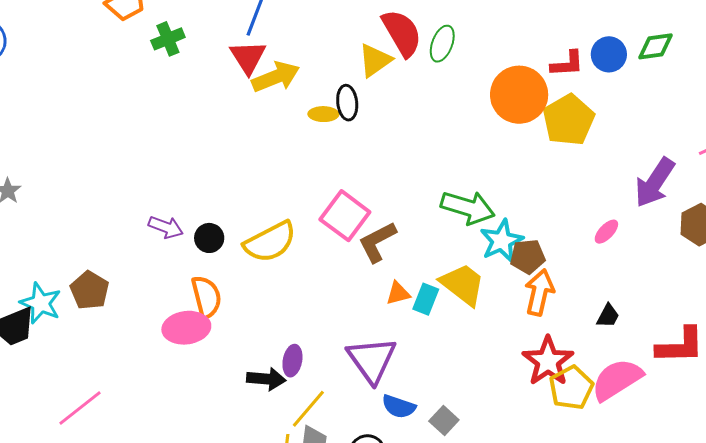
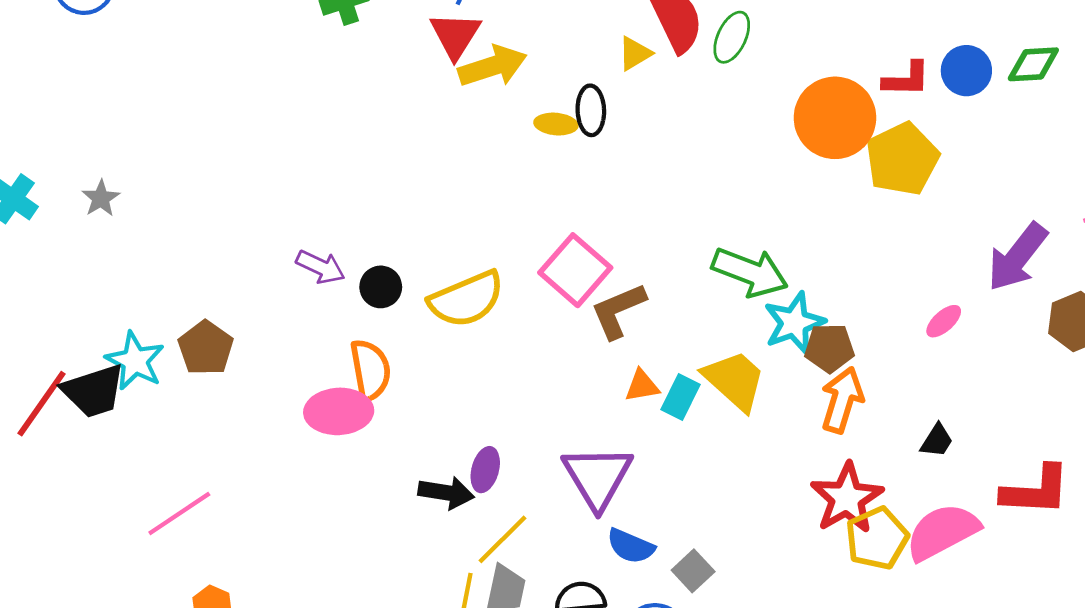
yellow triangle: (375, 60) -> (635, 54), size x0.7

